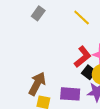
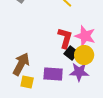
red L-shape: (83, 57) -> (65, 38), turned -35

